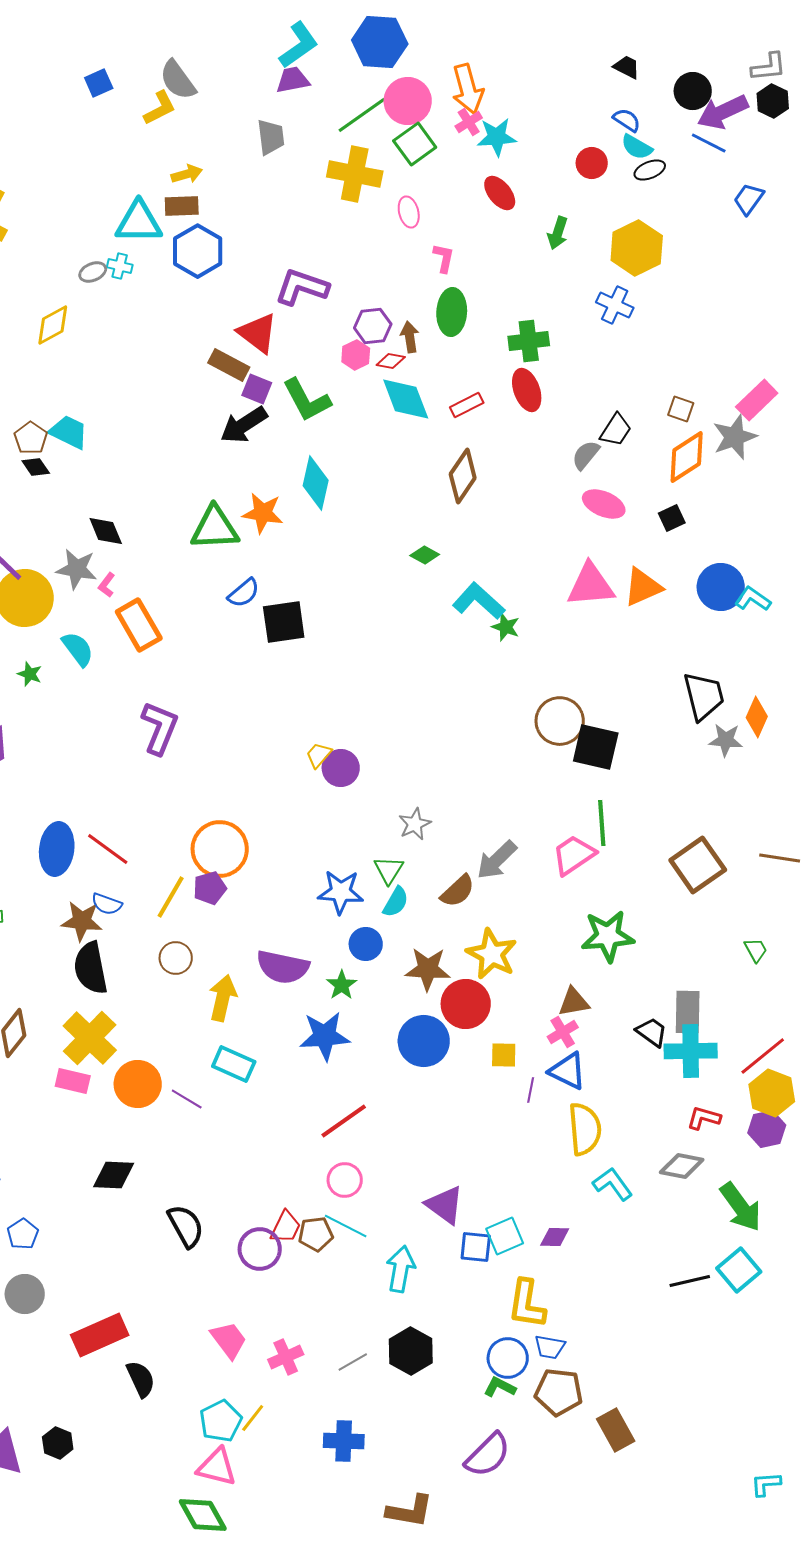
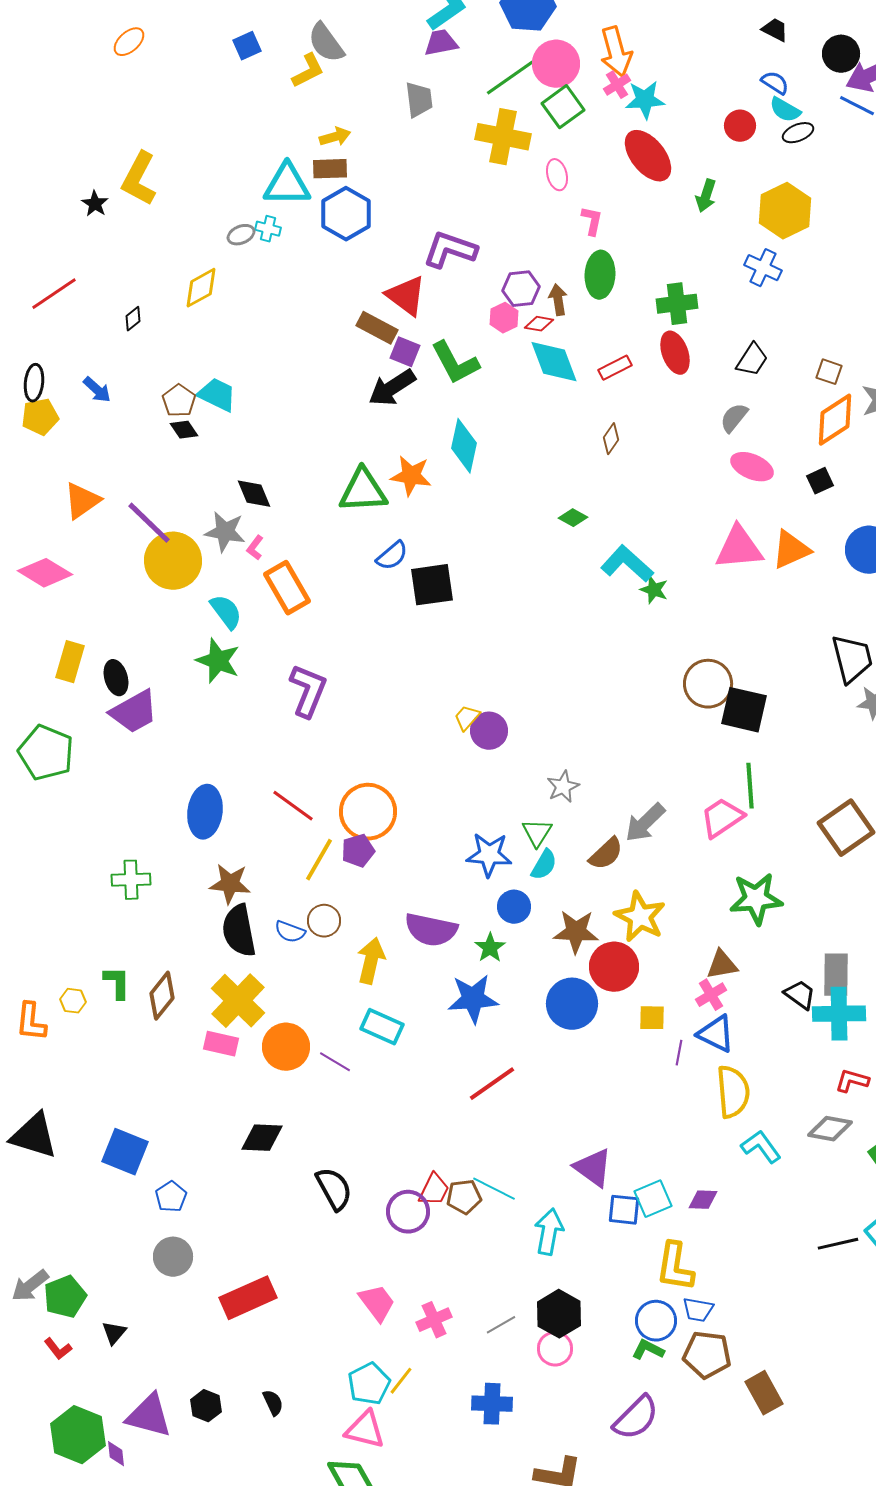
red ellipse: (500, 193) -> (648, 156), size x1.5
black trapezoid: (616, 430) -> (752, 360), moved
brown diamond: (463, 476) -> (611, 439), size x0.6
green star: (30, 674) -> (218, 661), moved, size x1.8
red line: (108, 849) -> (293, 806), moved
blue semicircle: (107, 904) -> (290, 932), moved
pink circle: (345, 1180) -> (555, 1349), moved
black semicircle: (141, 1379) -> (273, 1403), moved, size x0.7

